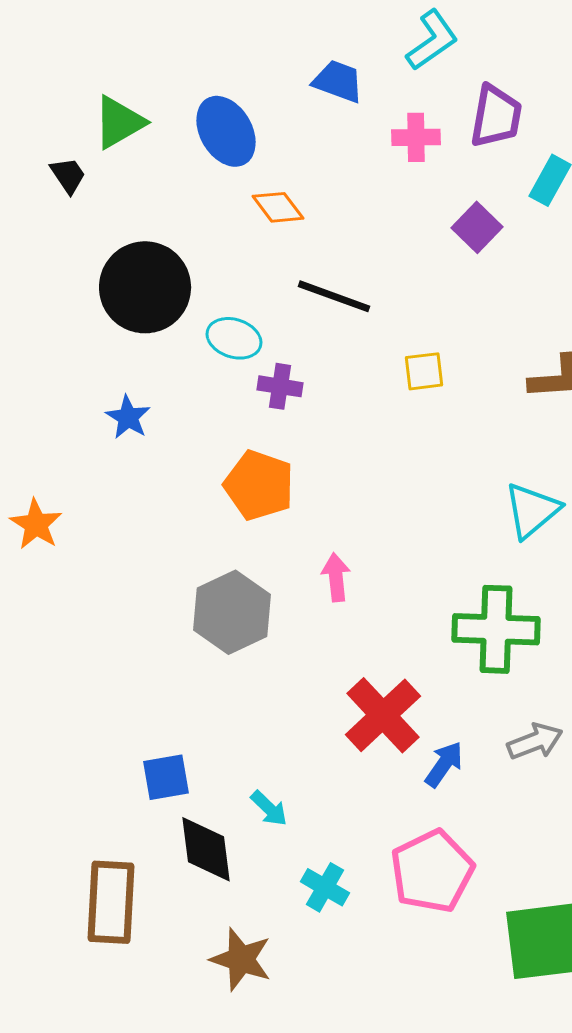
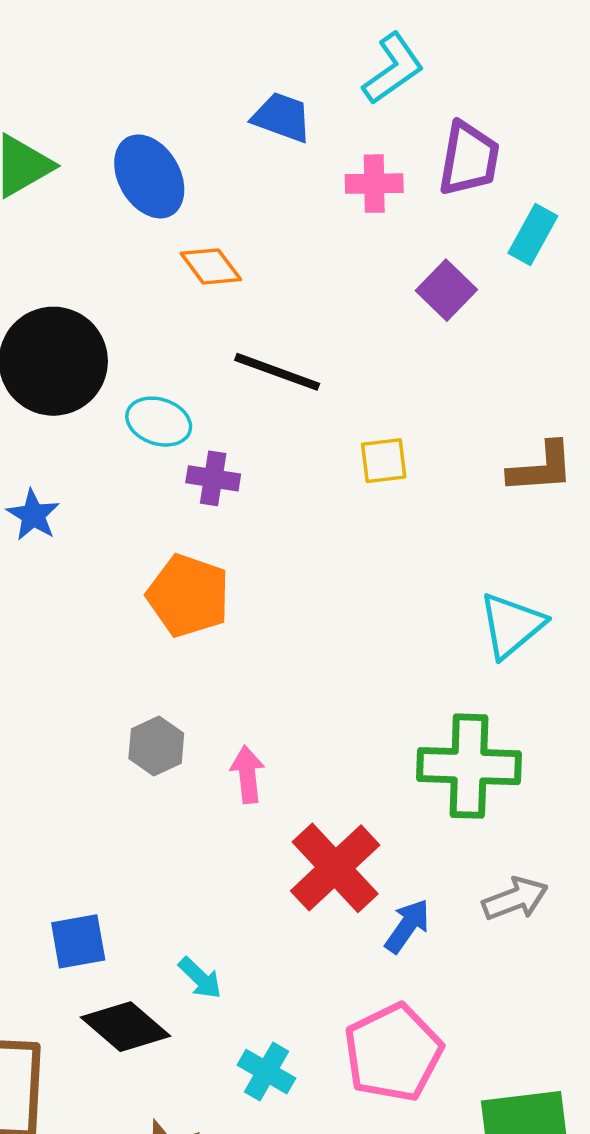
pink arrow: (336, 577) -> (248, 774), moved
gray hexagon: (232, 612) -> (156, 746), size x0.6
black diamond: (206, 849) -> (126, 1027), turned -42

